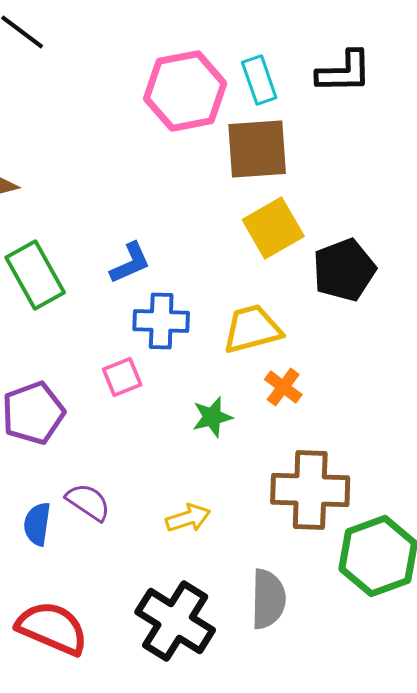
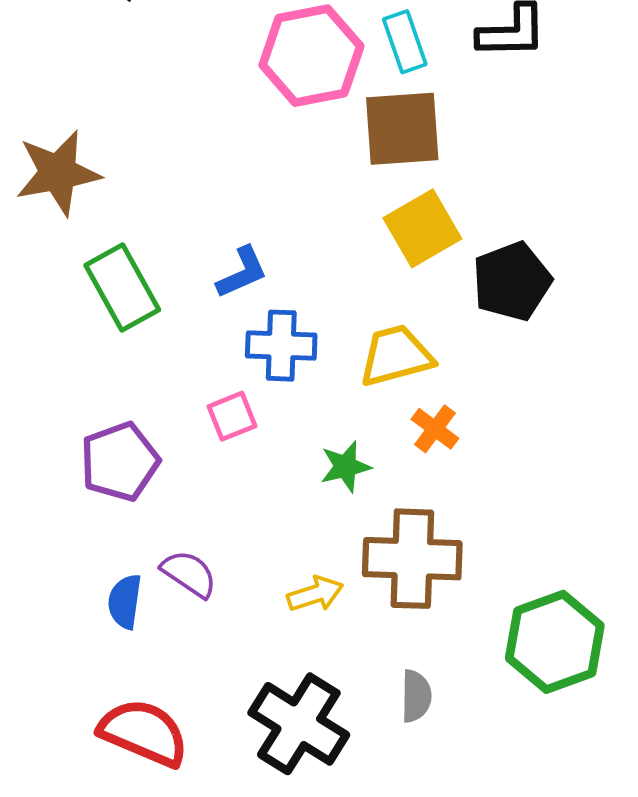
brown cross: (310, 490) -> (412, 559), moved
gray semicircle: (268, 599) -> (416, 696), size x0.7

